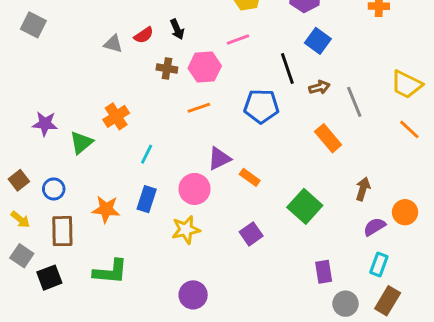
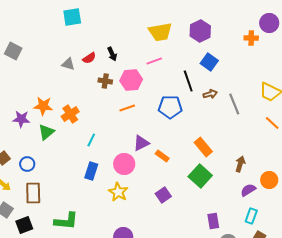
orange rectangle: (328, 138) -> (203, 147), moved
orange star: (106, 209) -> (43, 106), moved
yellow star: (186, 230) -> (118, 192), turned -30

